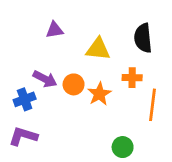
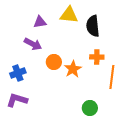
black semicircle: (143, 38) -> (93, 26), moved
yellow triangle: (98, 49) -> (69, 15), moved
purple arrow: (45, 79) -> (33, 44), moved

